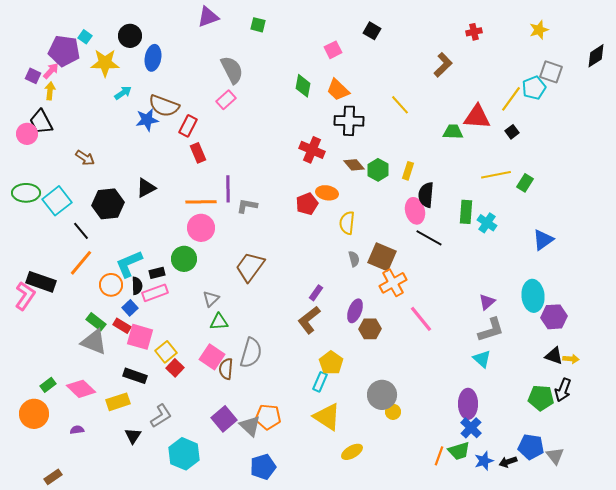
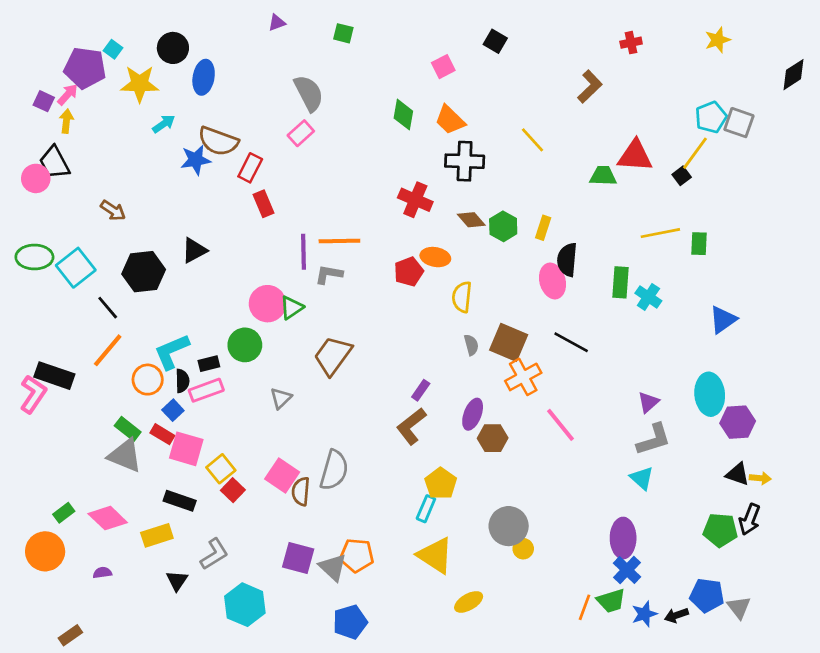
purple triangle: (208, 17) -> (277, 23), size x0.6
gray square: (551, 72) -> (739, 123), moved
yellow line: (511, 99) -> (695, 153), moved
green rectangle: (525, 183) -> (699, 244), turned -30
orange line: (201, 202) -> (339, 241), moved
black line: (429, 238) -> (571, 342), moved
green triangle: (219, 322) -> (291, 308), moved, turned -30
purple square: (224, 419) -> (298, 558), turned -35

